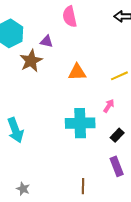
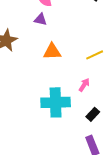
purple triangle: (47, 41) -> (40, 19), moved

